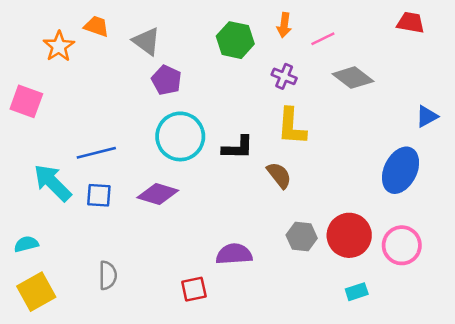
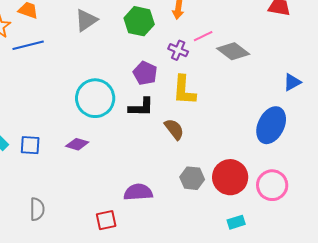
pink line: (323, 39) -> (203, 36), moved
gray triangle: (146, 41) -> (86, 20), moved, turned 50
purple pentagon: (166, 80) -> (145, 73), moved
blue line: (96, 153) -> (28, 45), moved
purple diamond: (158, 194) -> (77, 144), size x0.7

